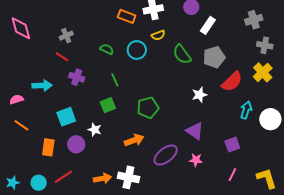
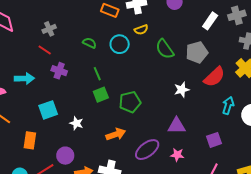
white rectangle: (208, 25) -> (210, 21), moved
green square: (108, 105) -> (101, 95), moved
purple triangle: (195, 131) -> (177, 126), turned -36
purple circle: (76, 144) -> (65, 156), moved

